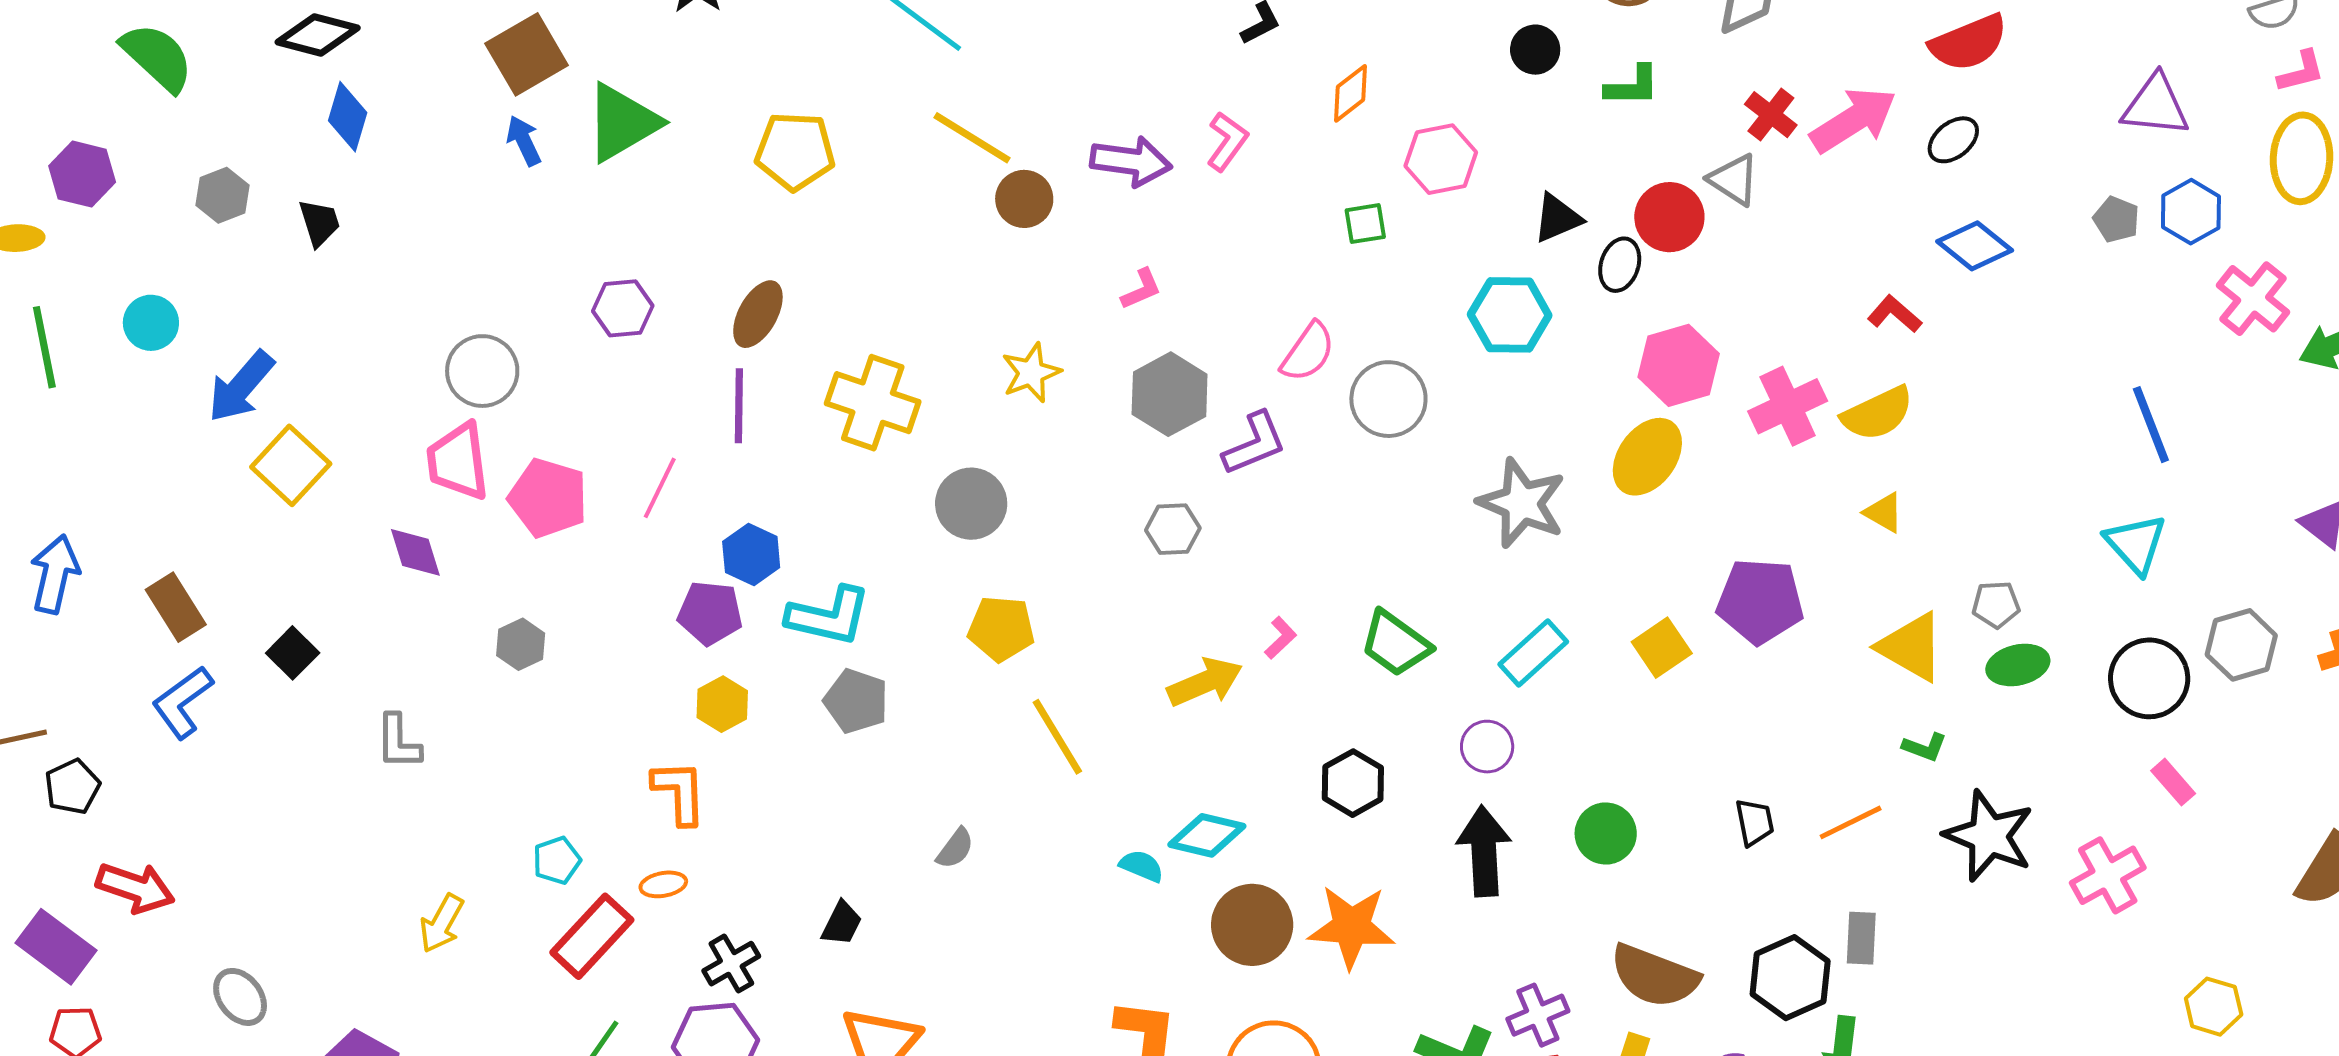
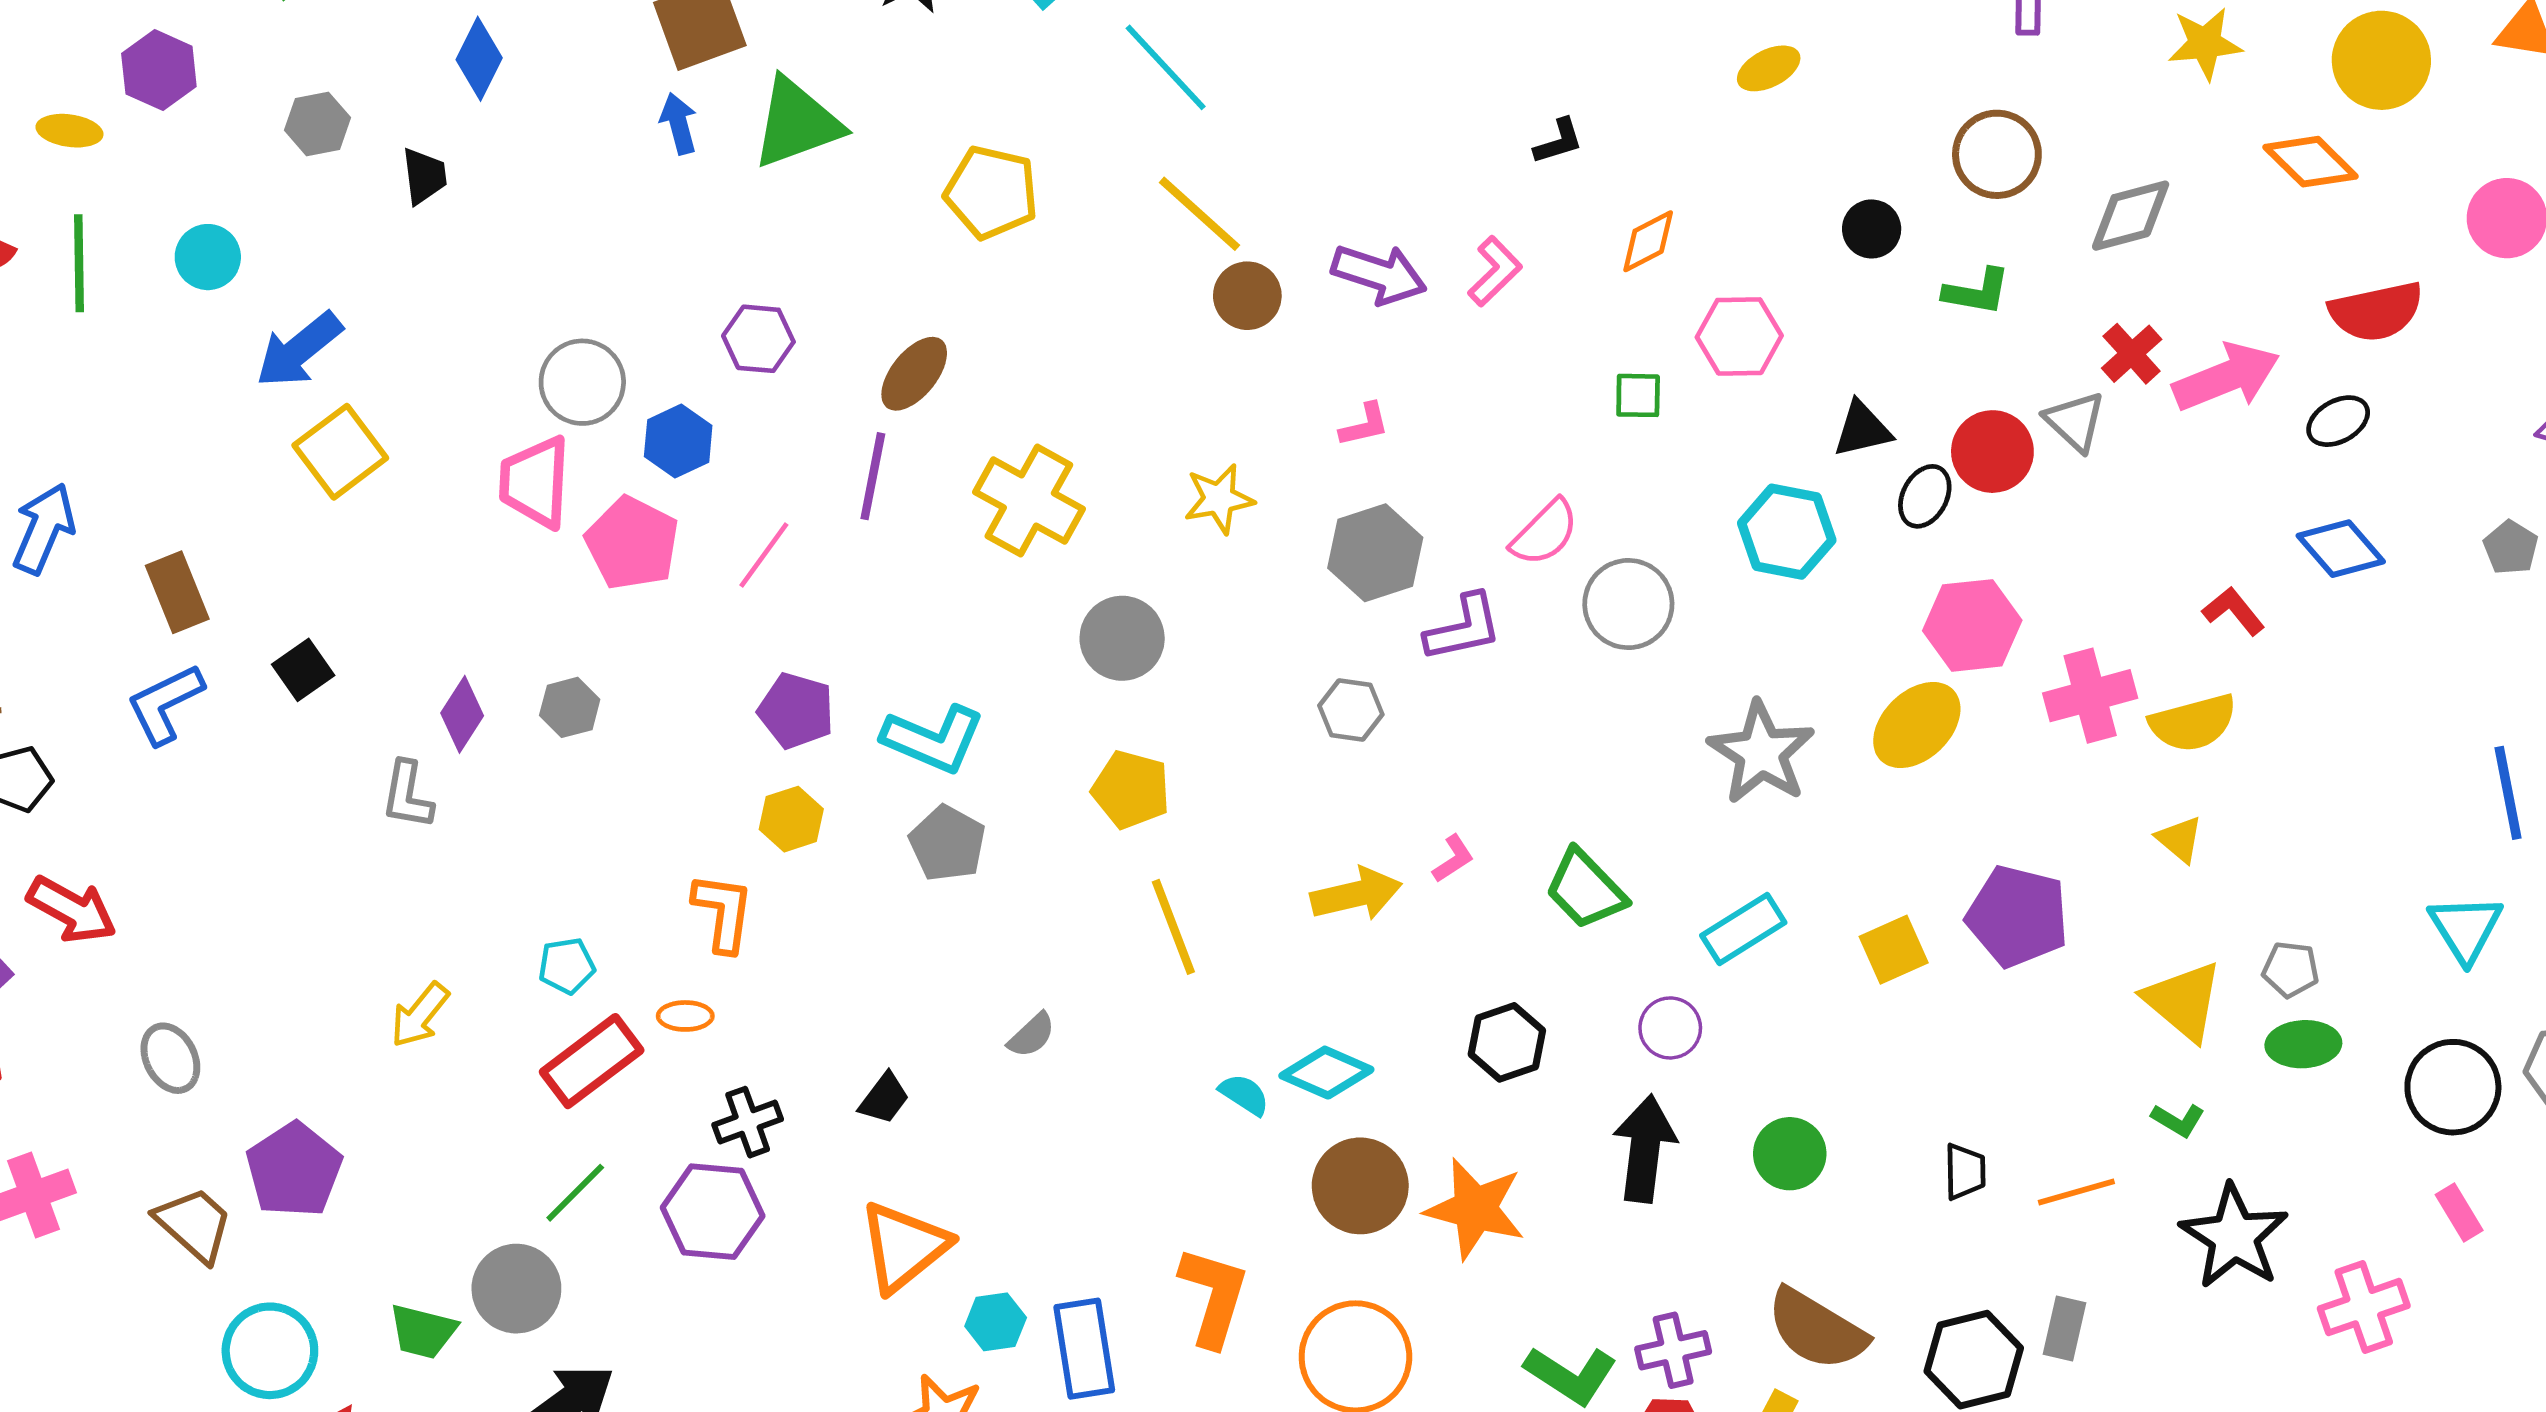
purple diamond: (415, 552) -> (462, 714), moved, turned 40
blue hexagon: (751, 555) -> (678, 441), moved

